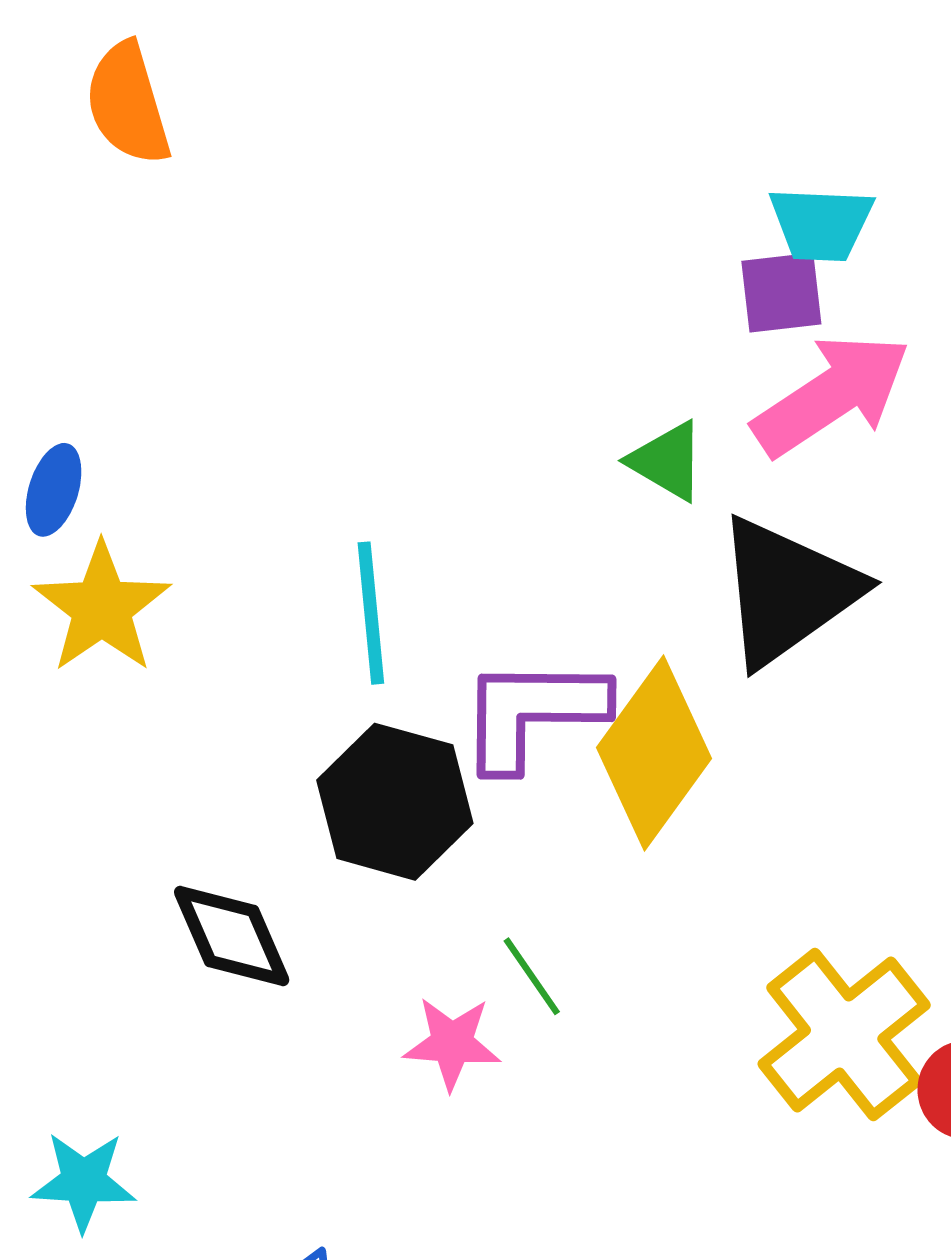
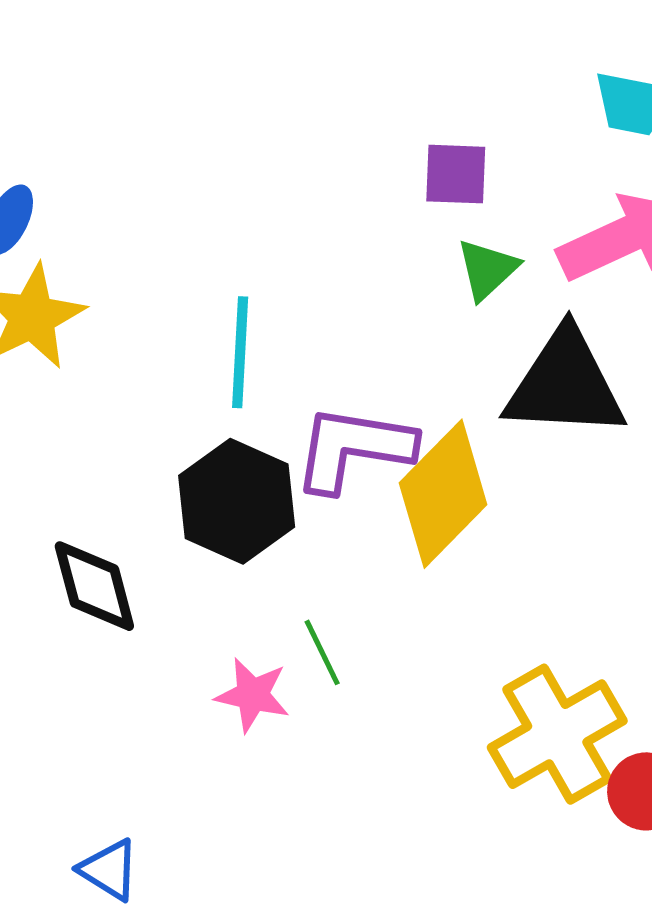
purple square: (781, 293) -> (456, 174), moved
green triangle: (667, 461) -> (487, 269), turned 38
black triangle: (787, 591) -> (565, 384), turned 30

